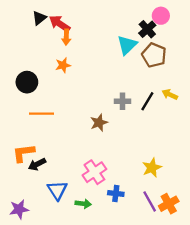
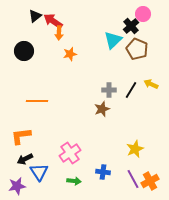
orange star: (63, 65) -> (70, 54), moved
black circle: (27, 82) -> (24, 51), moved
brown star: (99, 123) -> (102, 109), moved
black arrow: (37, 164) -> (25, 159), moved
pink cross: (94, 172) -> (70, 153), moved
blue triangle: (57, 190) -> (39, 172), moved

